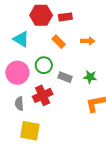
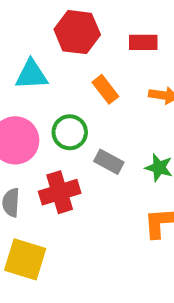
red rectangle: (65, 17) -> (143, 42), moved
cyan triangle: (21, 39) -> (32, 75), turned -42

